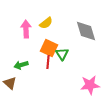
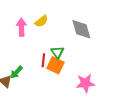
orange square: (49, 48) -> (55, 65), moved
green arrow: (21, 65) -> (16, 72), moved, turned -32

